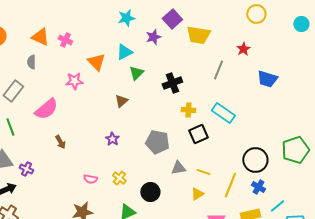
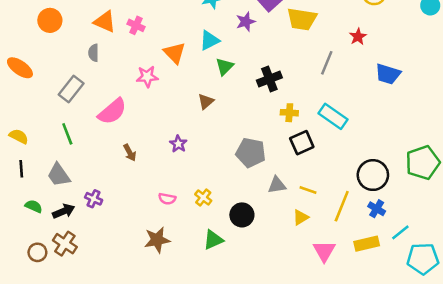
purple star: (112, 139) -> (178, 144), moved
purple cross: (26, 169) -> (94, 199), moved

